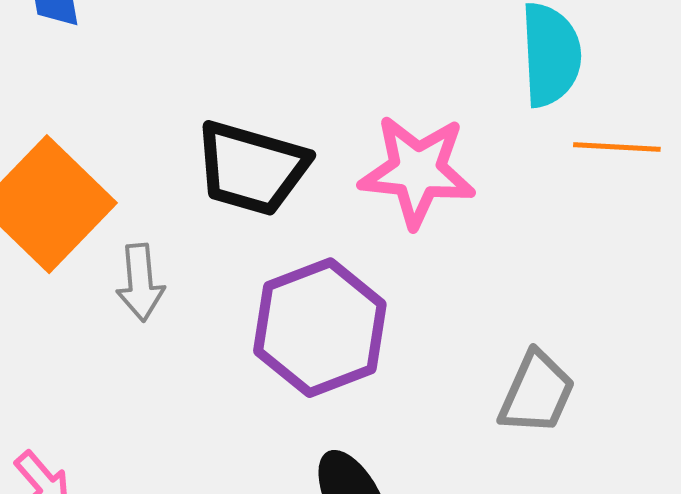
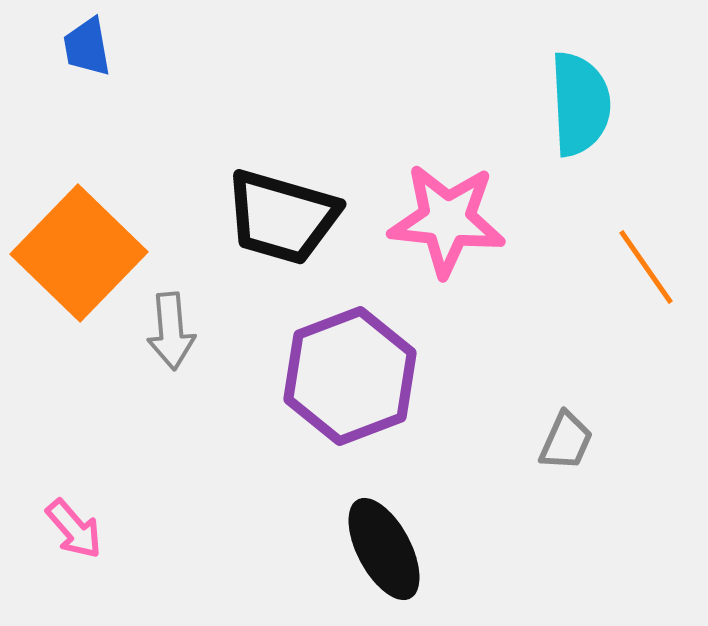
orange line: (617, 147) -> (646, 267), moved, turned 52
gray trapezoid: (537, 393) -> (566, 441), size x0.7

